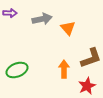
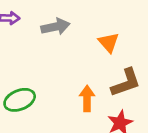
orange triangle: (68, 28) -> (109, 42), moved

